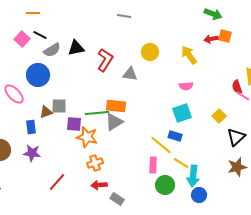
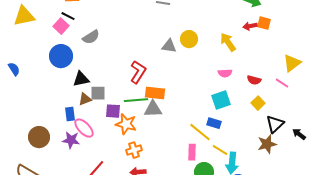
black line: (40, 35) -> (68, 16), moved
black triangle: (76, 48) -> (81, 79), moved
red L-shape: (105, 60) -> (138, 72), moved
gray triangle: (130, 74) -> (169, 46), moved
blue circle: (38, 75) -> (61, 56), moved
red semicircle: (237, 87) -> (254, 80), moved, turned -56
pink ellipse: (14, 94) -> (84, 128), moved
gray triangle: (114, 122) -> (153, 109), turned 30
brown star: (237, 167) -> (267, 144), moved

